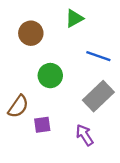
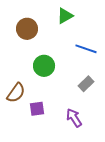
gray rectangle: (98, 96) -> (86, 84), size x0.6

